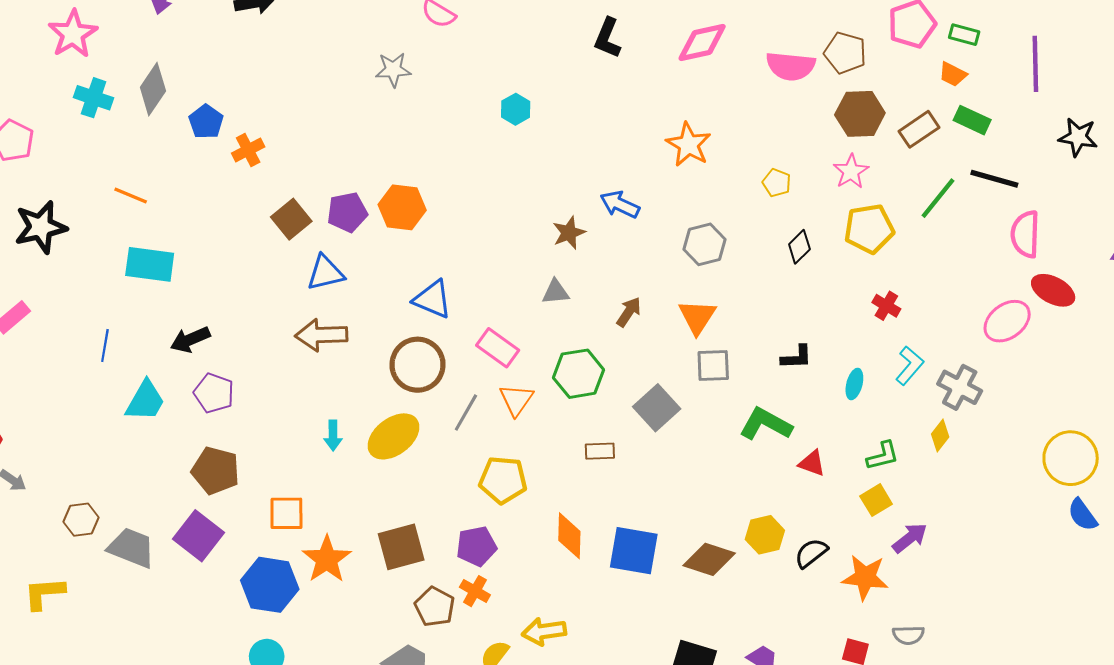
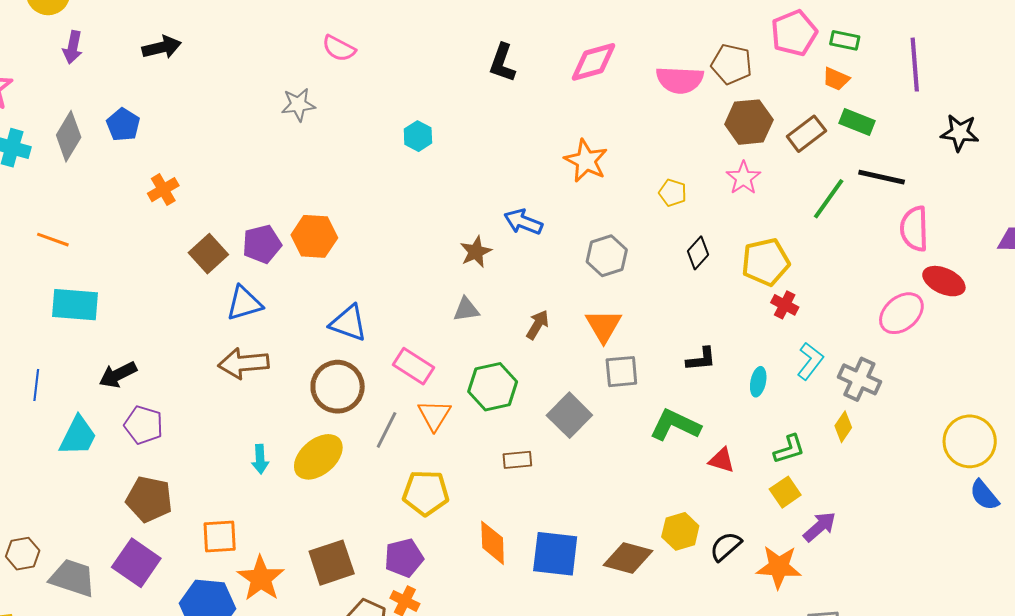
blue pentagon: (206, 122) -> (123, 125), moved
yellow pentagon: (869, 229) -> (766, 262), moved

